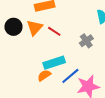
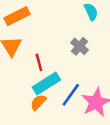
red line: (54, 31) -> (39, 62), moved, turned 56

